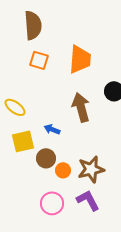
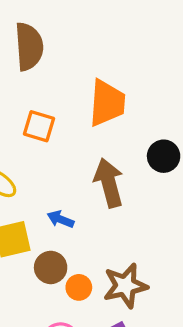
orange square: (39, 60) -> (39, 126), moved

